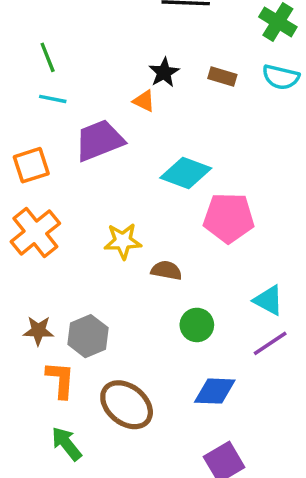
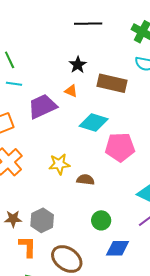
brown rectangle: (222, 76) -> (112, 83), moved, size x1.8
orange triangle: (144, 101) -> (71, 91), moved
green circle: (197, 325) -> (101, 220), moved

